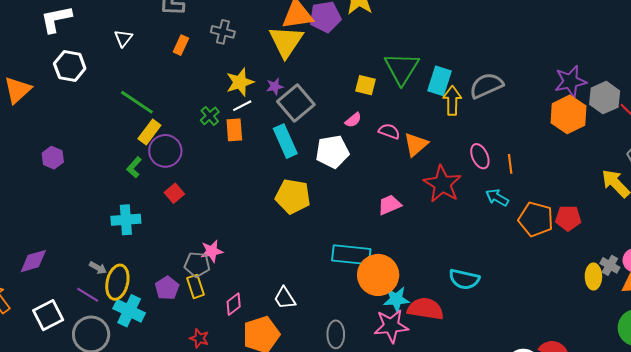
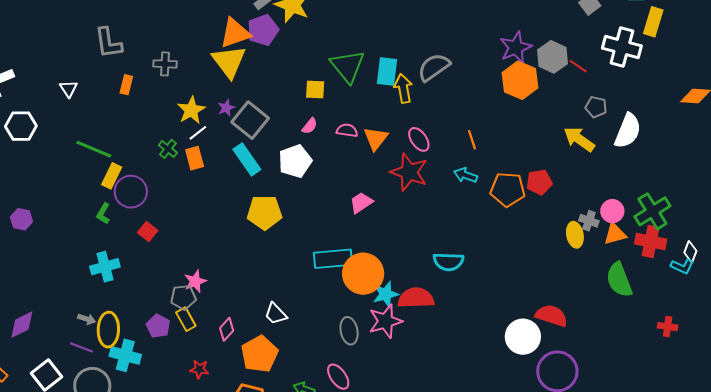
pink ellipse: (480, 156) -> (419, 139), moved
gray ellipse: (336, 334) -> (349, 331), moved

